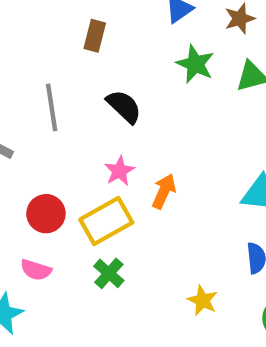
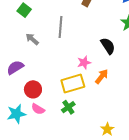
black semicircle: (124, 107) -> (108, 46), moved
red circle: (46, 214) -> (33, 89), moved
pink semicircle: (36, 270) -> (38, 109), moved

